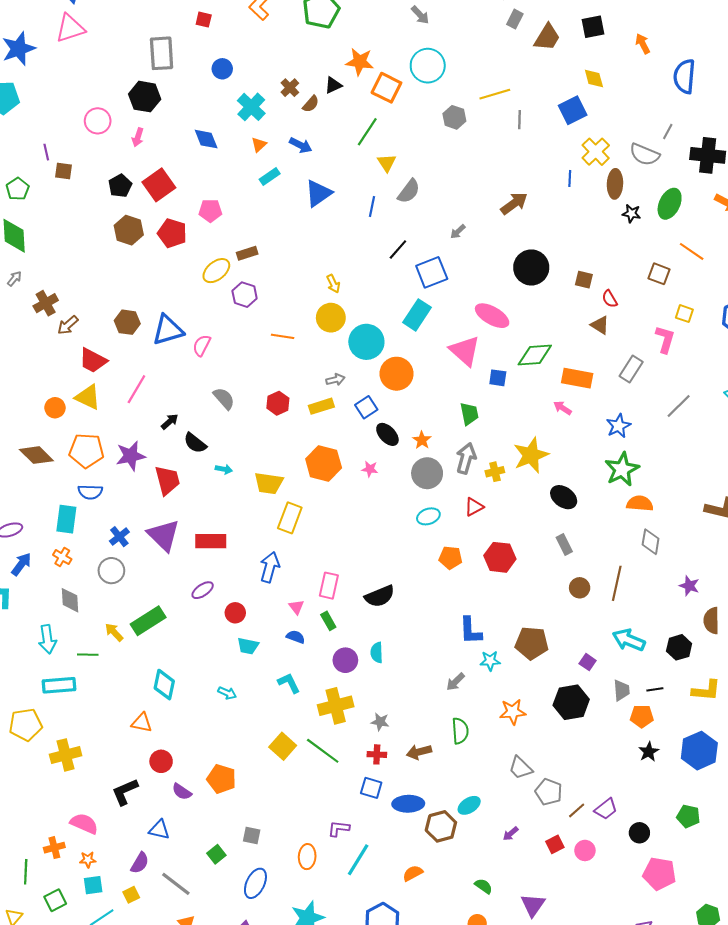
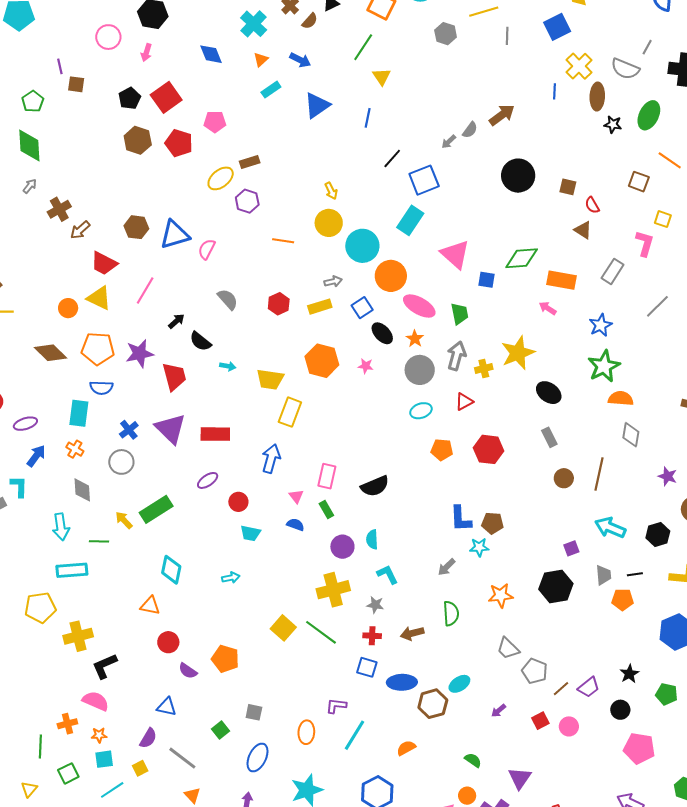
gray semicircle: (409, 191) -> (470, 130), moved, size x0.7
pink ellipse: (492, 316) -> (419, 306), moved
brown pentagon: (532, 643) -> (492, 523), moved, size x0.7
purple square: (588, 662) -> (571, 548), turned 35
cyan L-shape: (289, 683) -> (387, 574), moved
cyan arrow: (227, 693) -> (231, 578), turned -36
black star: (649, 752) -> (629, 674), moved
black L-shape: (125, 792) -> (105, 666), moved

